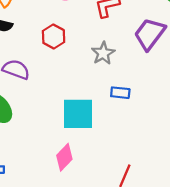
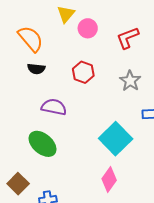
cyan square: (78, 114) -> (116, 139), turned -36

